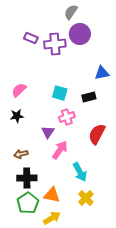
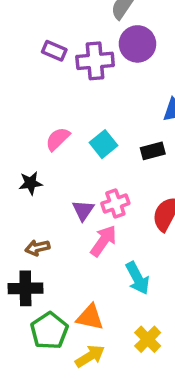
pink semicircle: (19, 90) -> (58, 139), moved
cyan square: (60, 93) -> (104, 144), turned 35
pink cross: (67, 117) -> (115, 203), moved
black cross: (27, 178) -> (25, 288), moved
yellow cross: (86, 198) -> (148, 339), moved

